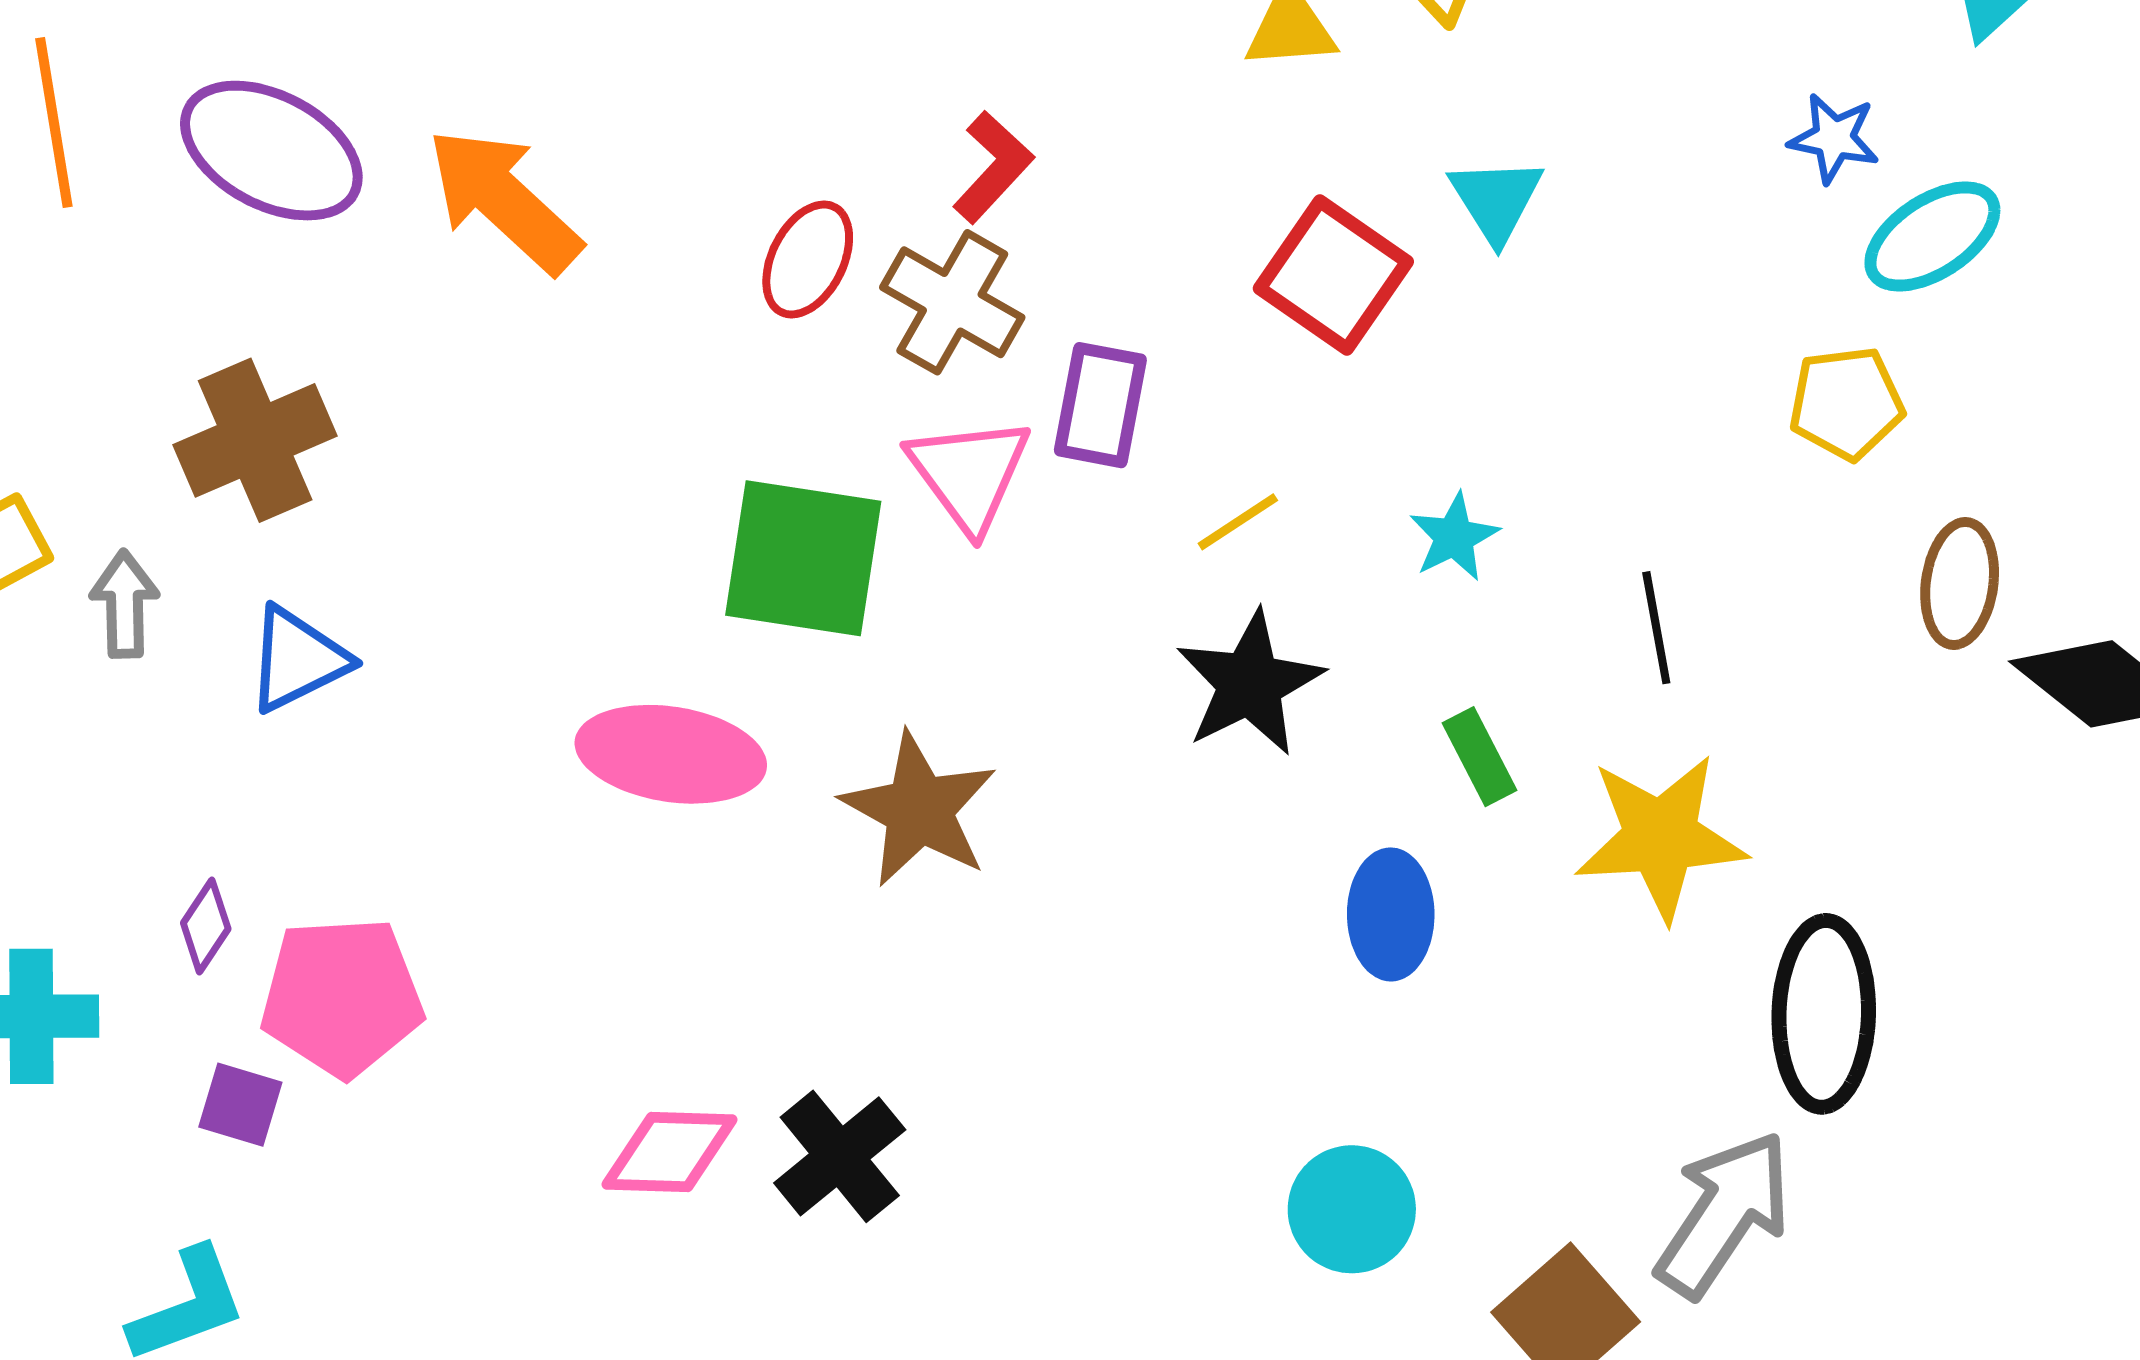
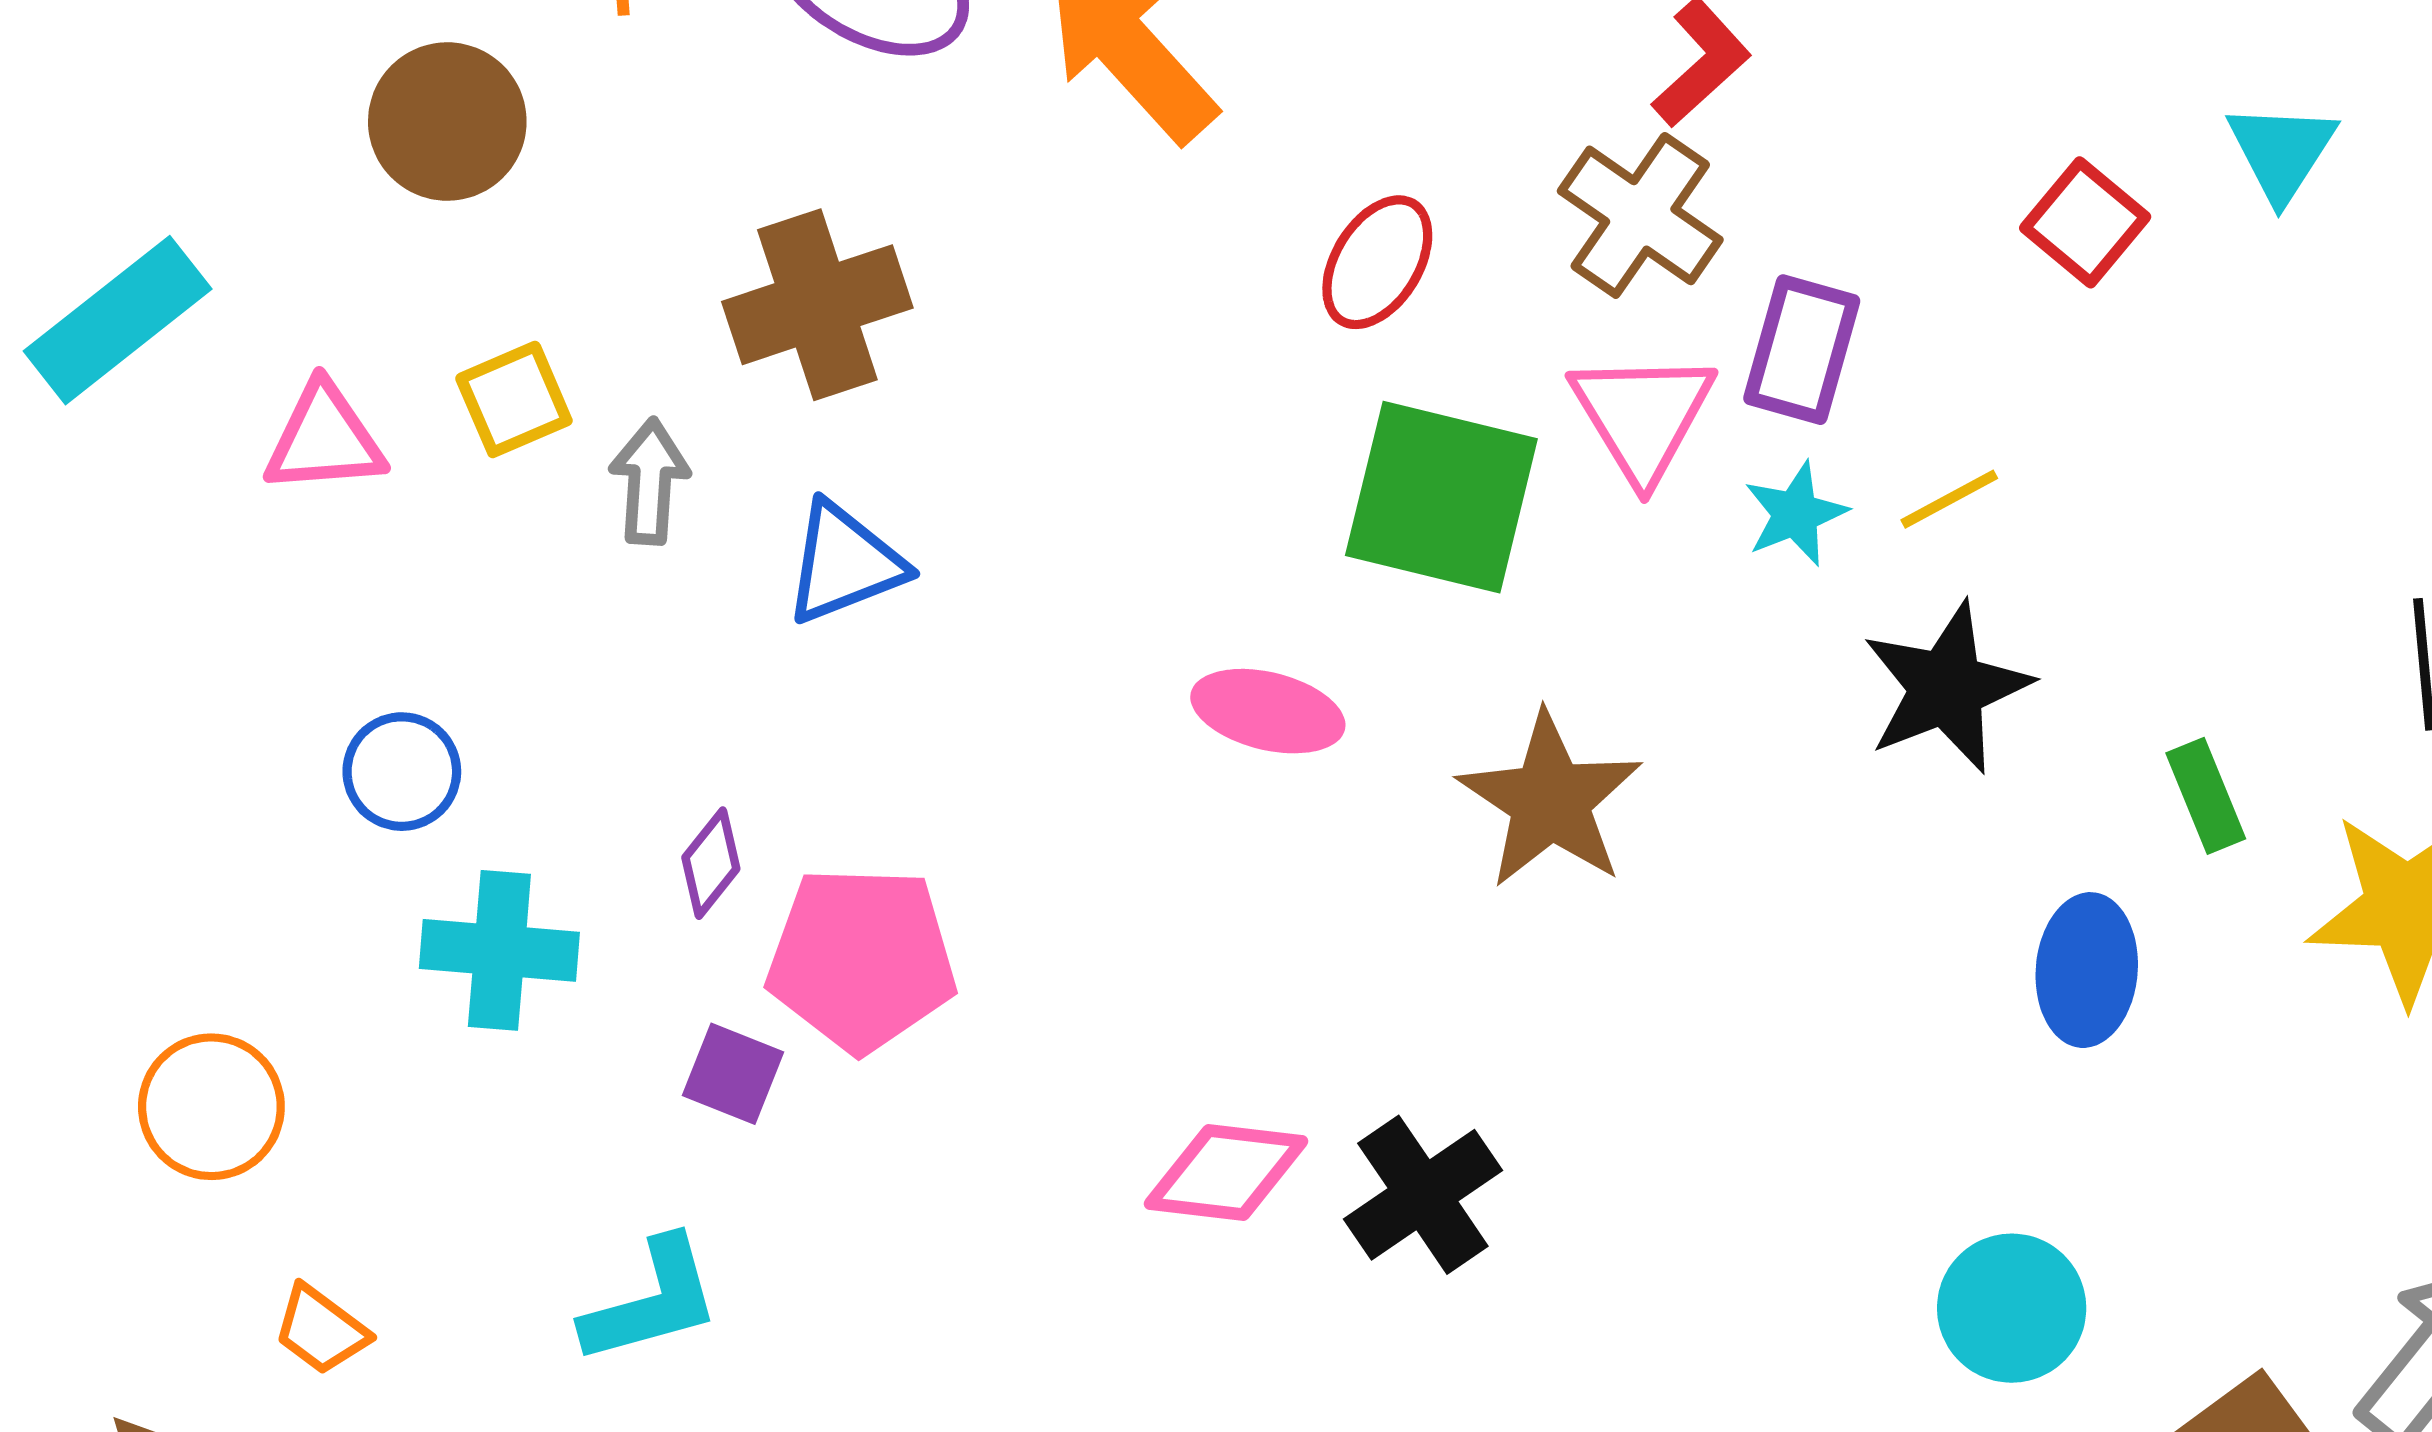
red ellipse: (808, 259) -> (1377, 262), moved
red square: (1333, 275) -> (2085, 222), size x0.7
cyan star: (1454, 537) -> (1796, 514), moved
pink ellipse: (671, 754) -> (1268, 711), size x0.7

